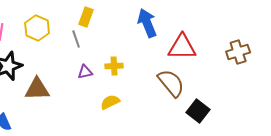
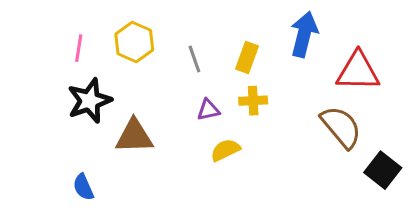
yellow rectangle: (86, 17) -> (247, 57), moved
blue arrow: (147, 23) -> (304, 34), turned 36
yellow semicircle: (110, 102) -> (225, 150), moved

